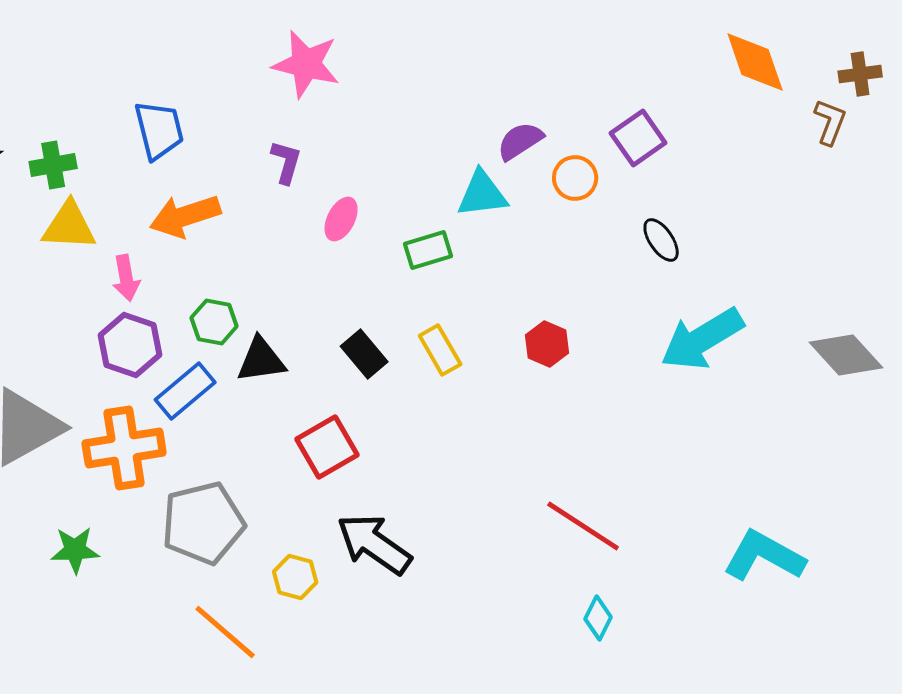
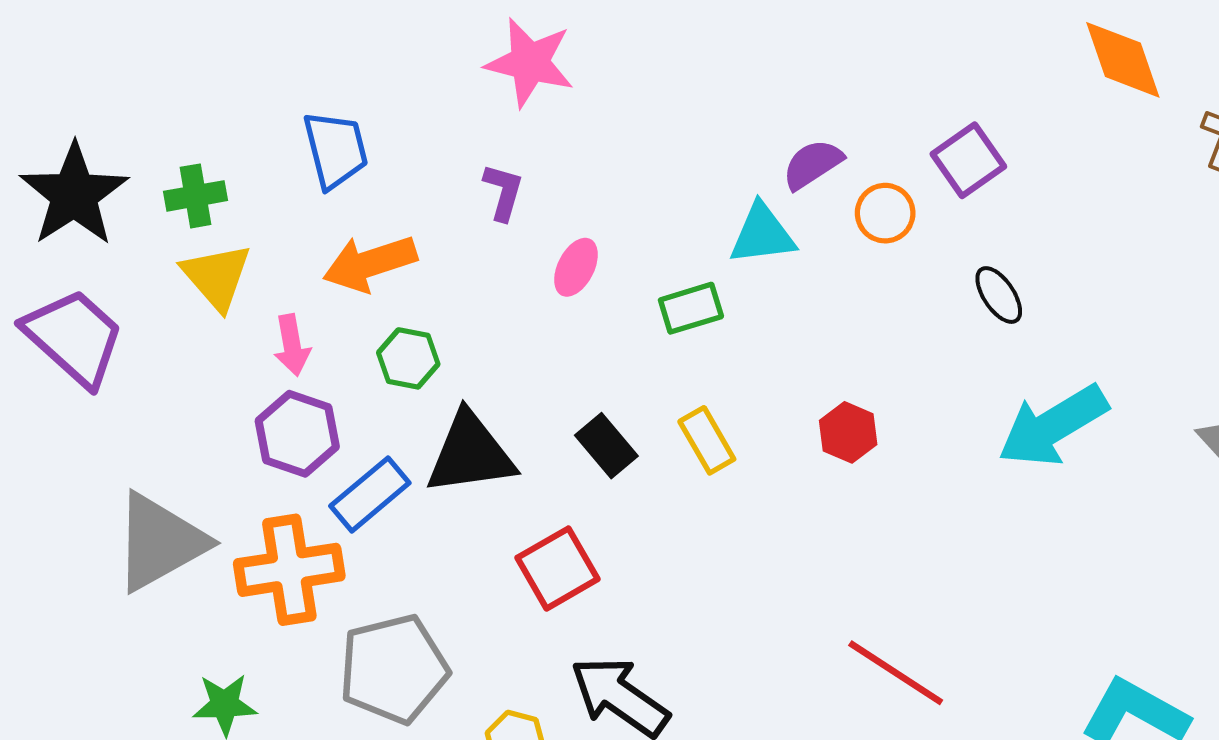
yellow triangle: (69, 226) -> (217, 277), turned 46
green hexagon: (214, 322) -> (408, 358), moved
black triangle: (261, 360) -> (470, 454), size x1.4

